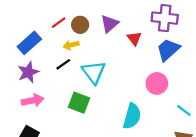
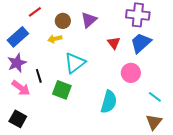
red line: (59, 23) -> (35, 12), moved
red triangle: (134, 38) -> (114, 43), moved
black line: (63, 64) -> (39, 76), moved, turned -72
cyan triangle: (94, 72) -> (75, 63), turned 30
pink arrow: (33, 100) -> (21, 88), turned 48

